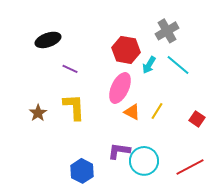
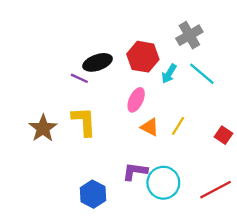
black ellipse: (48, 40) -> (98, 62), moved
pink ellipse: (120, 88) -> (136, 100), size x0.7
brown star: (38, 113) -> (43, 128), size x1.4

